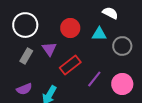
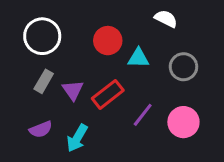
cyan triangle: (99, 34) -> (138, 58), moved
purple triangle: (49, 49) -> (73, 90), moved

